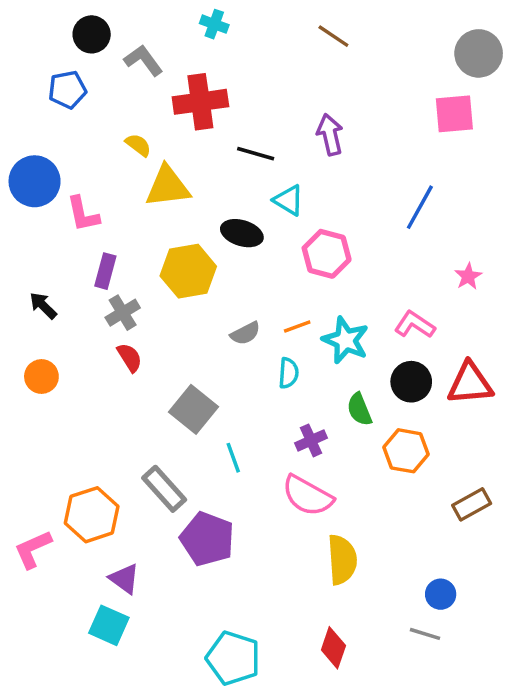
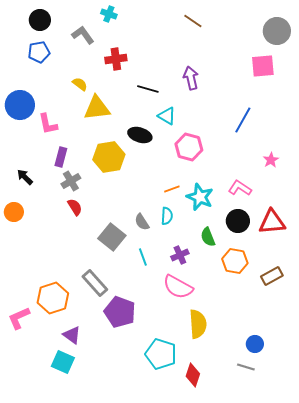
cyan cross: (214, 24) -> (109, 14), moved
black circle: (92, 34) -> (40, 20), moved
red cross: (200, 102) -> (116, 59), size x0.7
gray semicircle: (245, 333) -> (142, 222), moved, turned 84
orange circle: (41, 377) -> (14, 212), moved
cyan line: (233, 458) -> (143, 257), moved
brown rectangle: (472, 504) -> (272, 276), moved
cyan pentagon: (233, 658) -> (161, 354), moved

